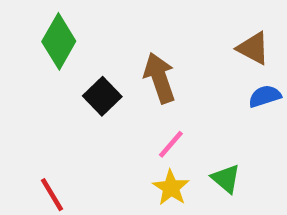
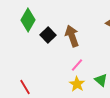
black square: (102, 96) -> (48, 35), moved

